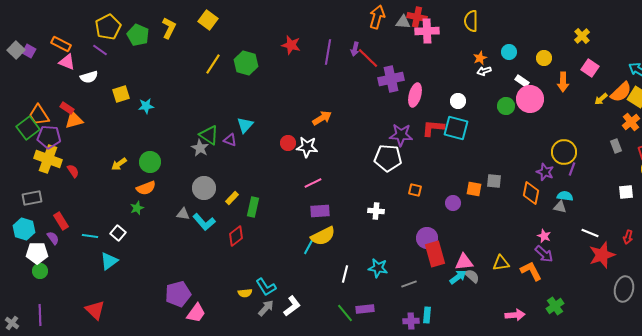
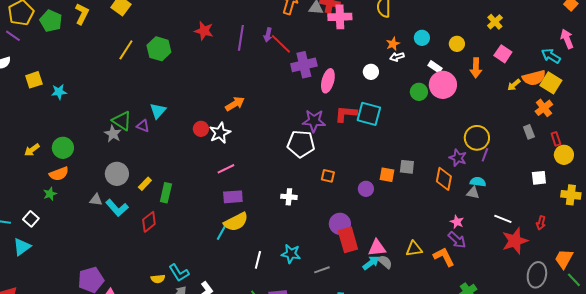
orange semicircle: (621, 92) -> (534, 78), turned 30
white circle: (458, 101) -> (371, 72), moved
white star: (307, 147) -> (220, 133), turned -30

